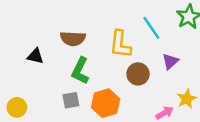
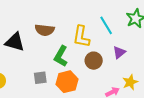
black triangle: (35, 56) -> (15, 42), size x1.5
green L-shape: (80, 71) -> (61, 56), moved

